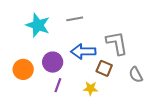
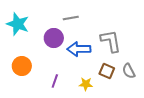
cyan star: (38, 25) -> (18, 24), moved
purple circle: (53, 62) -> (54, 38), moved
brown square: (104, 68) -> (107, 71), moved

